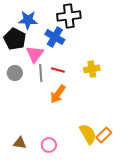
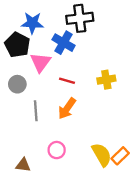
gray line: (41, 73) -> (36, 111), moved
pink circle: (49, 145) -> (57, 150), moved

